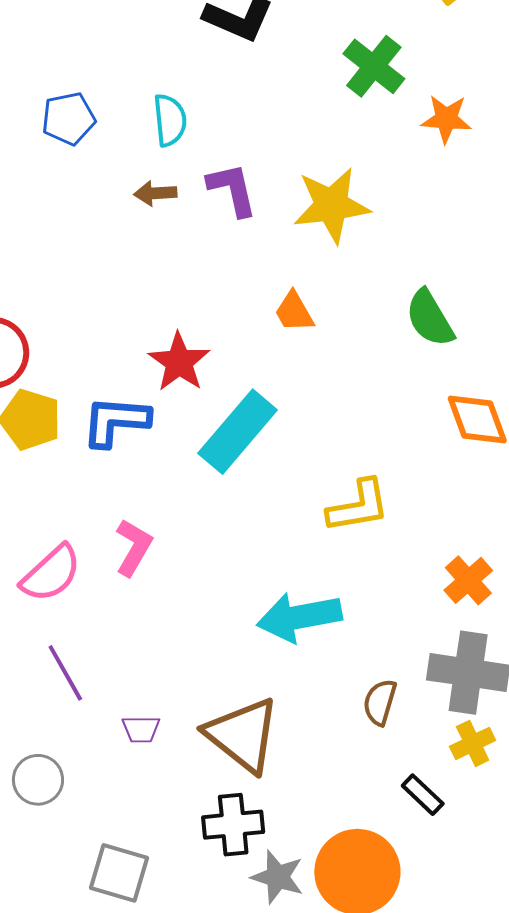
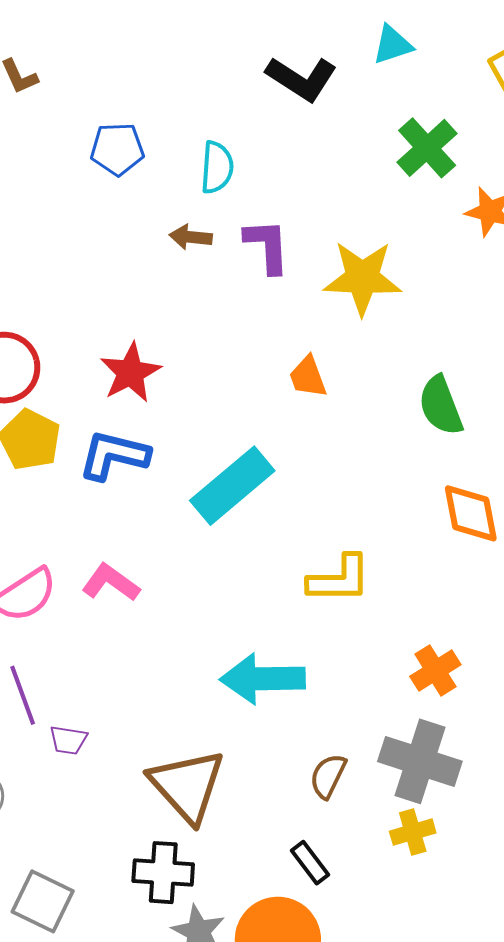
red star: (179, 362) -> (130, 373), moved
pink L-shape: (134, 547) -> (111, 583), turned -94
purple trapezoid: (141, 729) -> (68, 740), moved
black rectangle: (423, 795) -> (310, 863), moved

